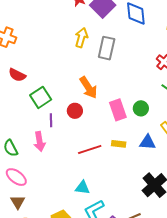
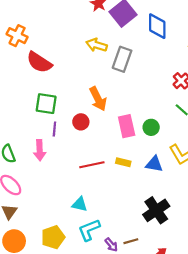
yellow arrow: (81, 38) -> (97, 45), turned -96
red semicircle: (17, 75) -> (39, 62), moved, size x1.4
green square: (41, 97) -> (46, 104), turned 35

